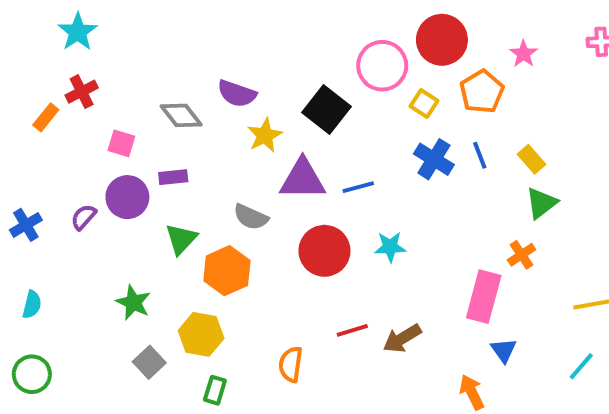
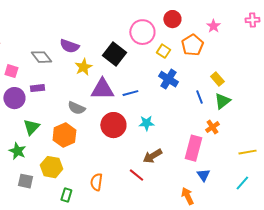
red circle: (442, 40) -> (172, 19), size x0.7
blue line: (480, 155) -> (199, 97), moved
green triangle: (181, 239) -> (31, 127), moved
red line: (352, 330) -> (136, 175), moved, turned 56
brown arrow: (402, 338) -> (152, 156), moved
gray square: (149, 362) -> (25, 181), turned -35
green rectangle: (215, 390) -> (66, 195), moved

